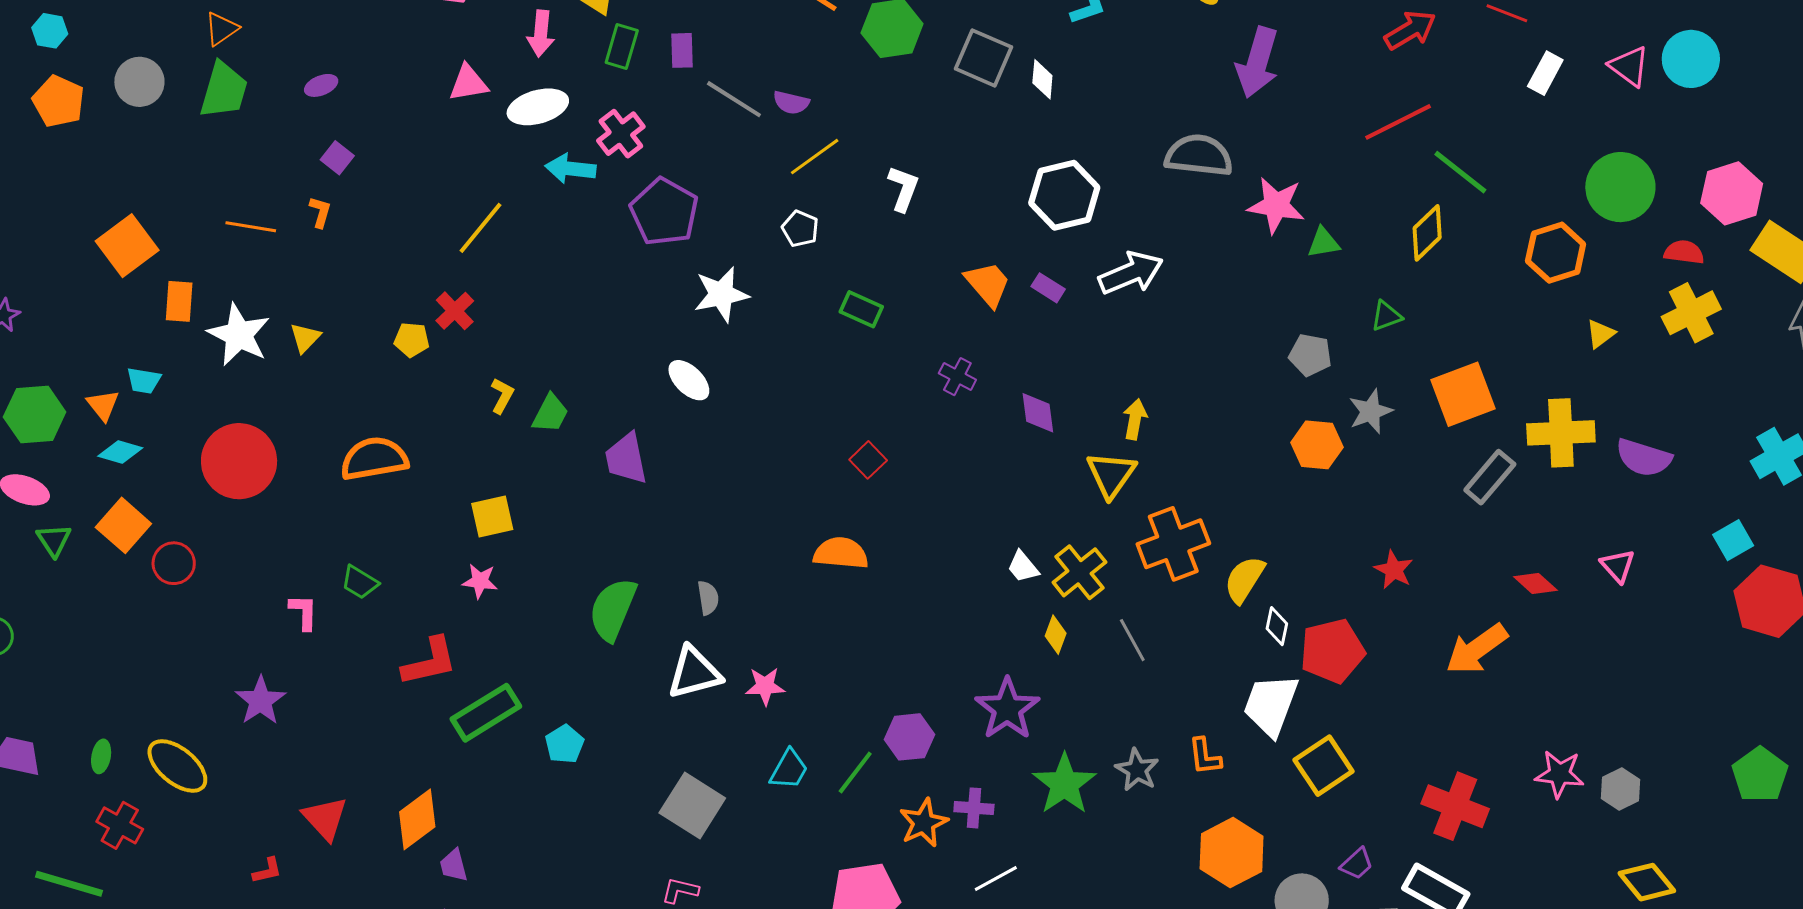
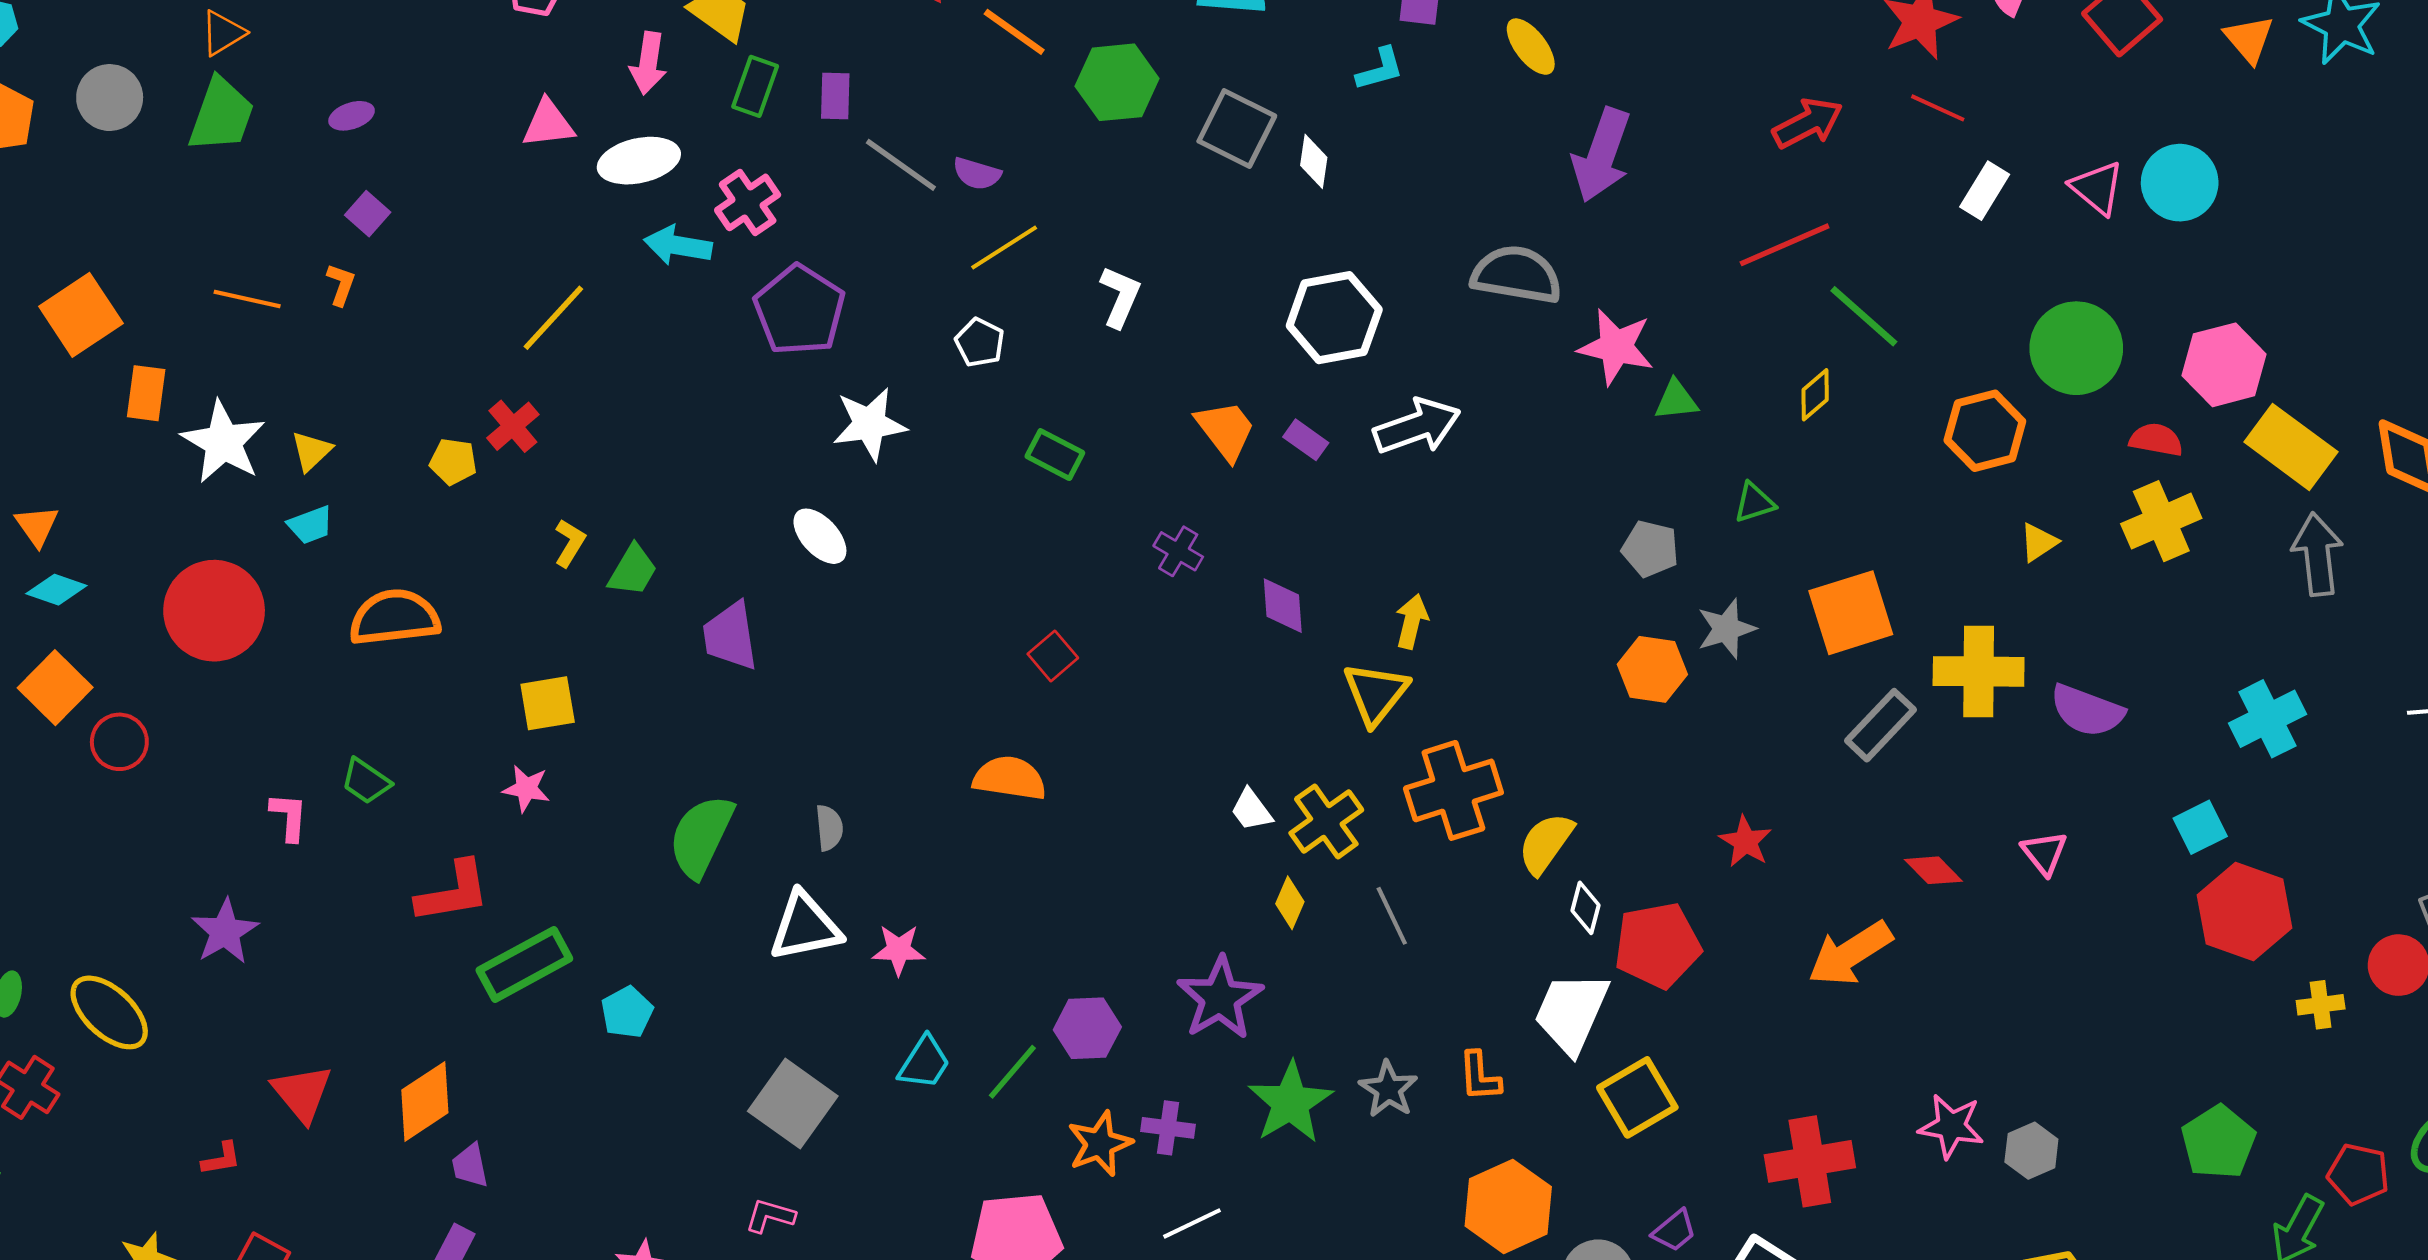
yellow diamond: (1427, 233) -> (1815, 395), size x0.7
cyan trapezoid: (144, 381) -> (310, 525), moved, turned -33
red cross: (1455, 806) -> (1810, 1161), turned -34

